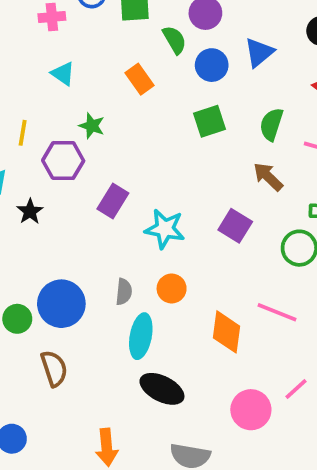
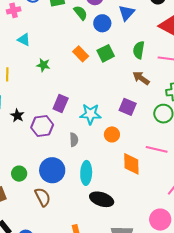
orange rectangle: (139, 79) -> (81, 54), moved
purple hexagon: (63, 161) -> (42, 126), moved
orange circle: (172, 289) -> (112, 134), moved
gray semicircle: (124, 292) -> (74, 140), moved
blue circle: (61, 304) -> (52, 170), moved
pink circle: (251, 410) -> (160, 220), moved

